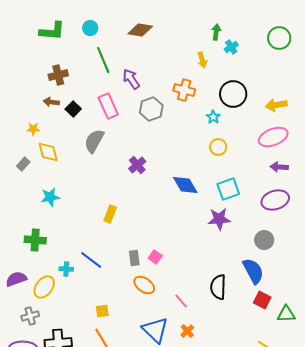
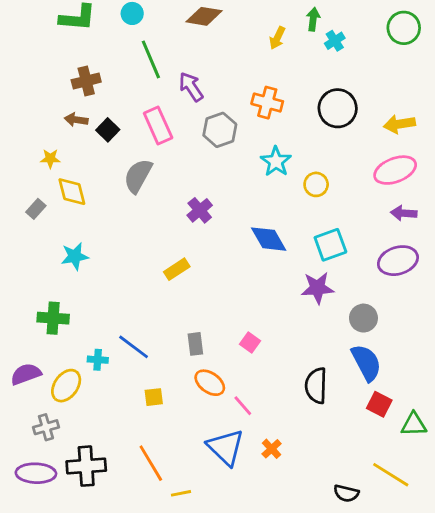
yellow arrow: (202, 60) -> (277, 38), moved, turned 42
cyan star: (213, 117) -> (276, 161), moved, size x1.5
yellow rectangle: (110, 214) -> (177, 269), moved, turned 36
gray circle: (264, 240) -> (363, 318), moved
pink square: (155, 257) -> (250, 342), moved
pink line: (181, 301) -> (243, 406), moved
yellow square: (102, 311) -> (154, 397), moved

